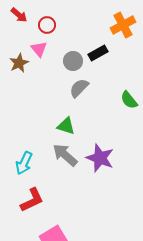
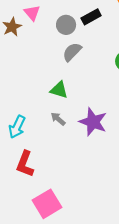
gray arrow: (65, 155) -> (58, 119), size x0.6
red L-shape: (32, 200) -> (25, 164), turned 136

